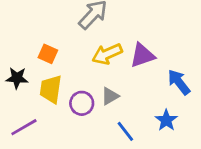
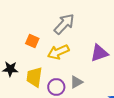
orange square: (48, 54) -> (32, 41), moved
yellow arrow: (107, 54) -> (58, 52), moved

